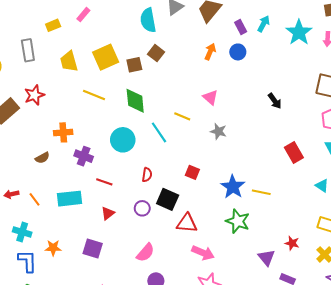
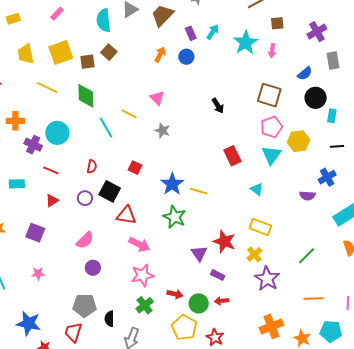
pink rectangle: (83, 15) -> (57, 14), moved
cyan circle: (123, 140) -> (57, 133), moved
cyan rectangle: (70, 199) -> (17, 184), size x0.7
red star: (292, 243) -> (224, 242), size x1.6

